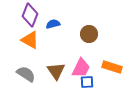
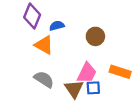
orange triangle: (30, 40) -> (44, 45), moved
brown triangle: (56, 71) -> (74, 89), moved
gray semicircle: (26, 74) -> (44, 79), moved

